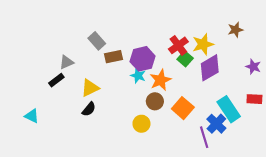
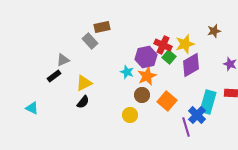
red cross: (178, 45) -> (163, 45), turned -30
brown rectangle: (113, 57) -> (102, 27), moved
purple hexagon: (143, 59) -> (146, 57), moved
cyan rectangle: (229, 109) -> (208, 102), turned 50

